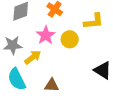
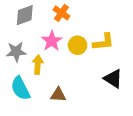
yellow L-shape: (94, 21) -> (103, 42), moved
yellow arrow: (33, 57) -> (38, 65), turned -48

